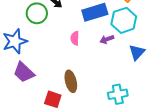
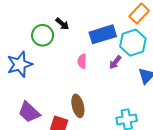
purple arrow: (107, 39) -> (115, 62), turned -32
purple trapezoid: (24, 72) -> (29, 112), moved

